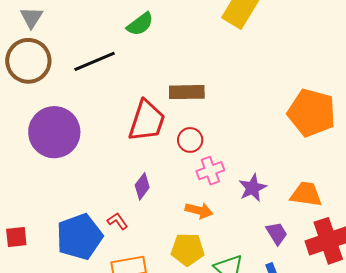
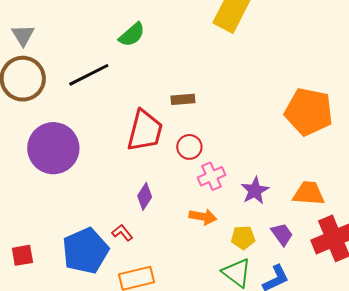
brown rectangle: (187, 92) -> (183, 99), size x0.7
yellow pentagon: (188, 249) -> (243, 238), moved, size x0.7

